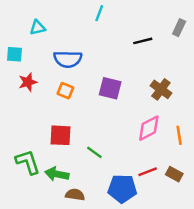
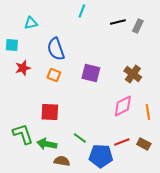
gray rectangle: (179, 28) -> (138, 26), moved
black line: (143, 41) -> (118, 22), moved
blue semicircle: (68, 59) -> (56, 49), turned 70
green line: (94, 152) -> (80, 138), moved

